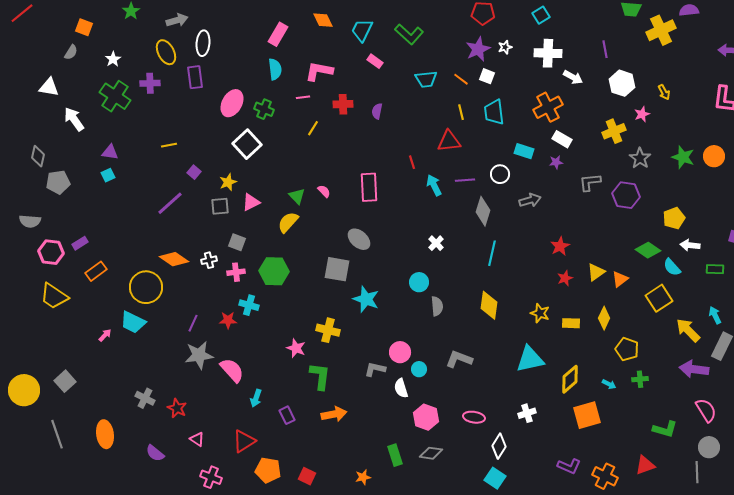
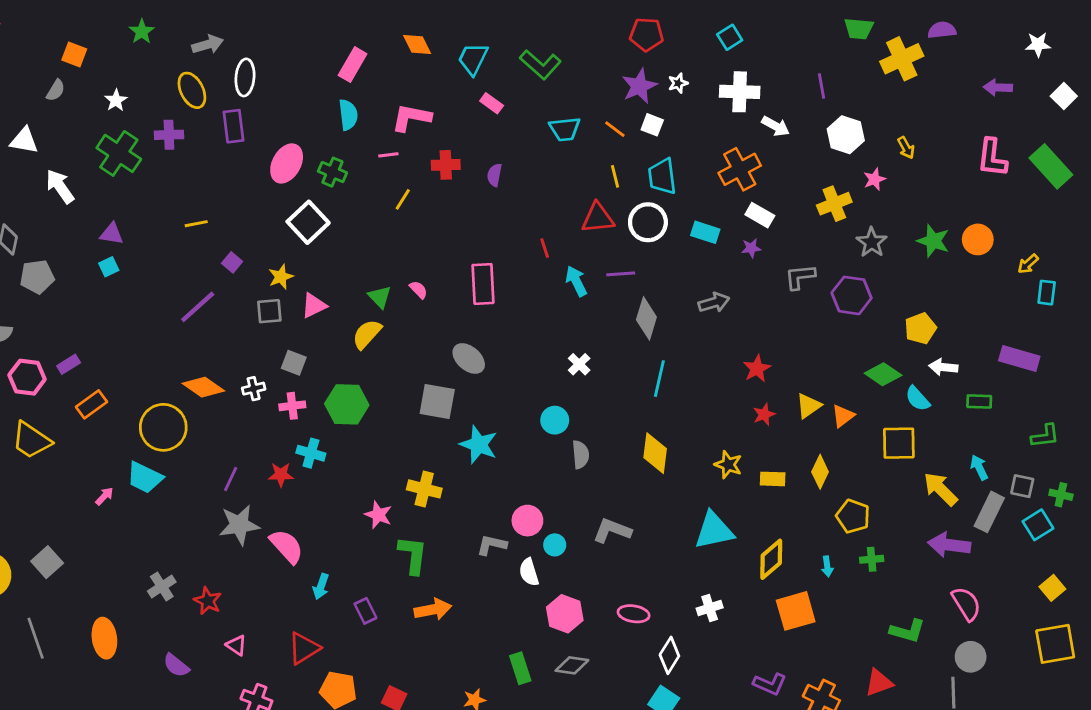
white circle: (500, 174) -> (648, 222), moved, size x1.4
yellow square: (659, 298) -> (899, 443), turned 32
cyan arrow: (609, 384) -> (827, 566), turned 56
gray cross: (145, 398) -> (162, 587), turned 30

